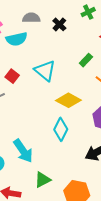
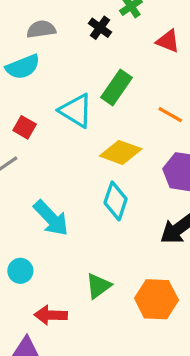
black cross: (59, 24) -> (100, 28), moved
green rectangle: (86, 60) -> (116, 87), moved, size x1.5
cyan arrow: (23, 151) -> (51, 218), moved

